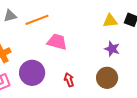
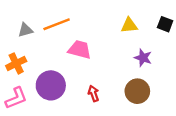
gray triangle: (10, 16) -> (25, 30), moved
yellow triangle: (110, 21) -> (129, 25), moved

